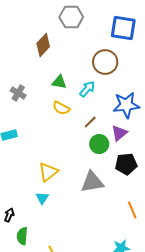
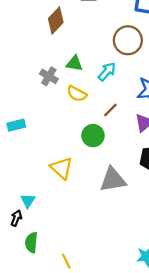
gray cross: (18, 93) -> (49, 76), moved
green circle: (99, 144) -> (93, 136), moved
yellow triangle: (48, 172) -> (62, 168), turned -40
cyan triangle: (42, 198) -> (28, 201), moved

